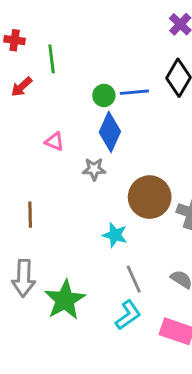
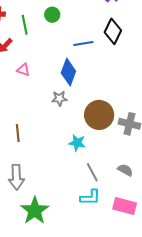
green circle: (104, 95) -> (52, 15), moved
pink triangle: (54, 142) -> (23, 70), moved
green star: (65, 300) -> (35, 211), moved
cyan L-shape: (128, 315) -> (90, 197), turned 40

